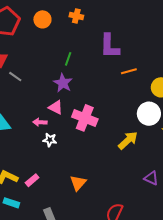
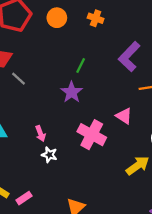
purple L-shape: (110, 46) -> (129, 57), turned 36
pink triangle: (56, 107) -> (124, 116), moved
pink arrow: (40, 122) -> (40, 134), turned -120

